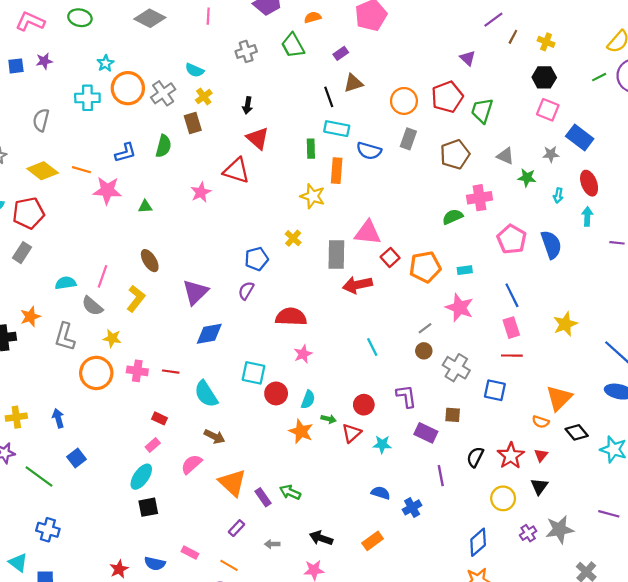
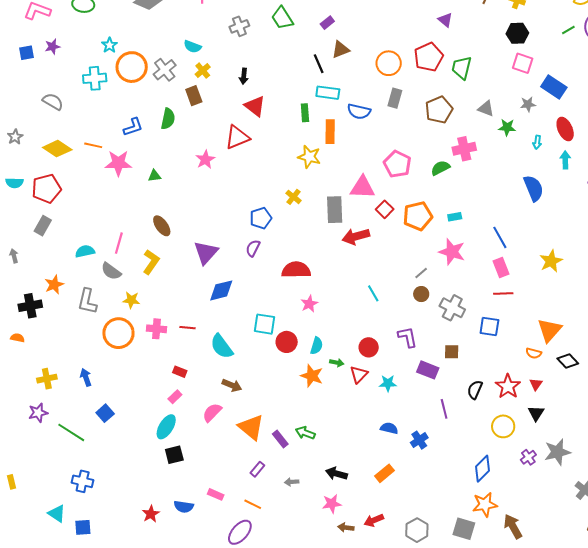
gray semicircle: (41, 120) -> (53, 102), turned 110
red triangle: (236, 171) -> (237, 137), turned -36
pink pentagon: (512, 239) -> (397, 164), moved

